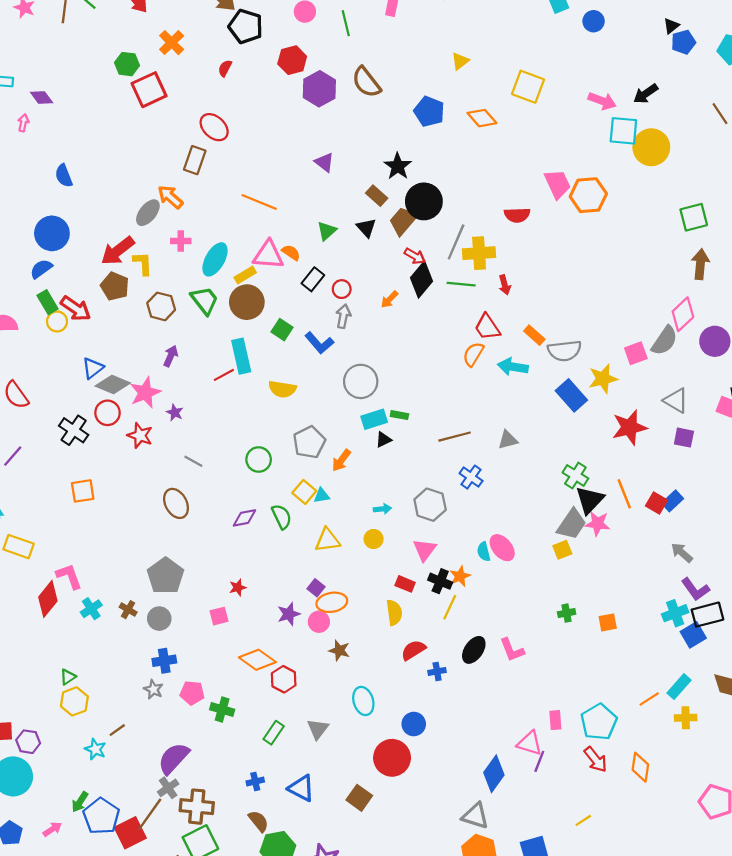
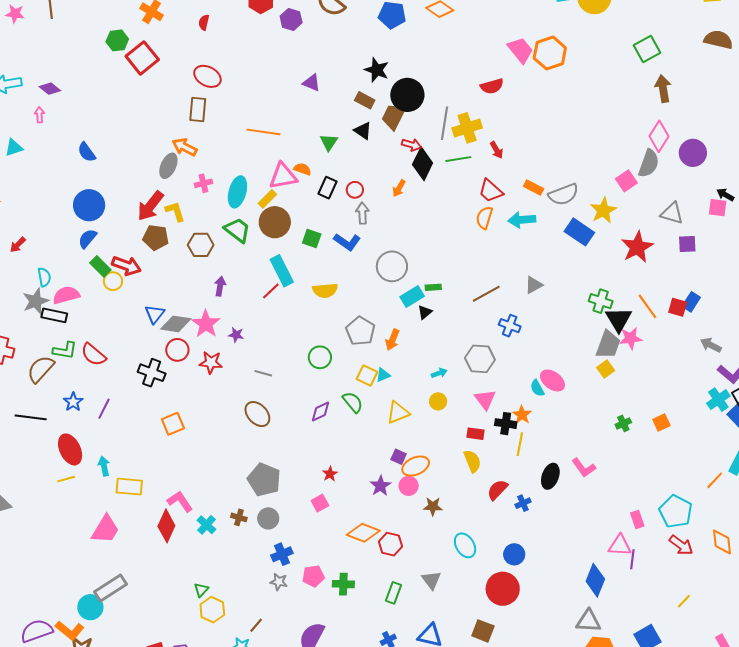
purple hexagon: (319, 89) -> (291, 19), size x0.7

